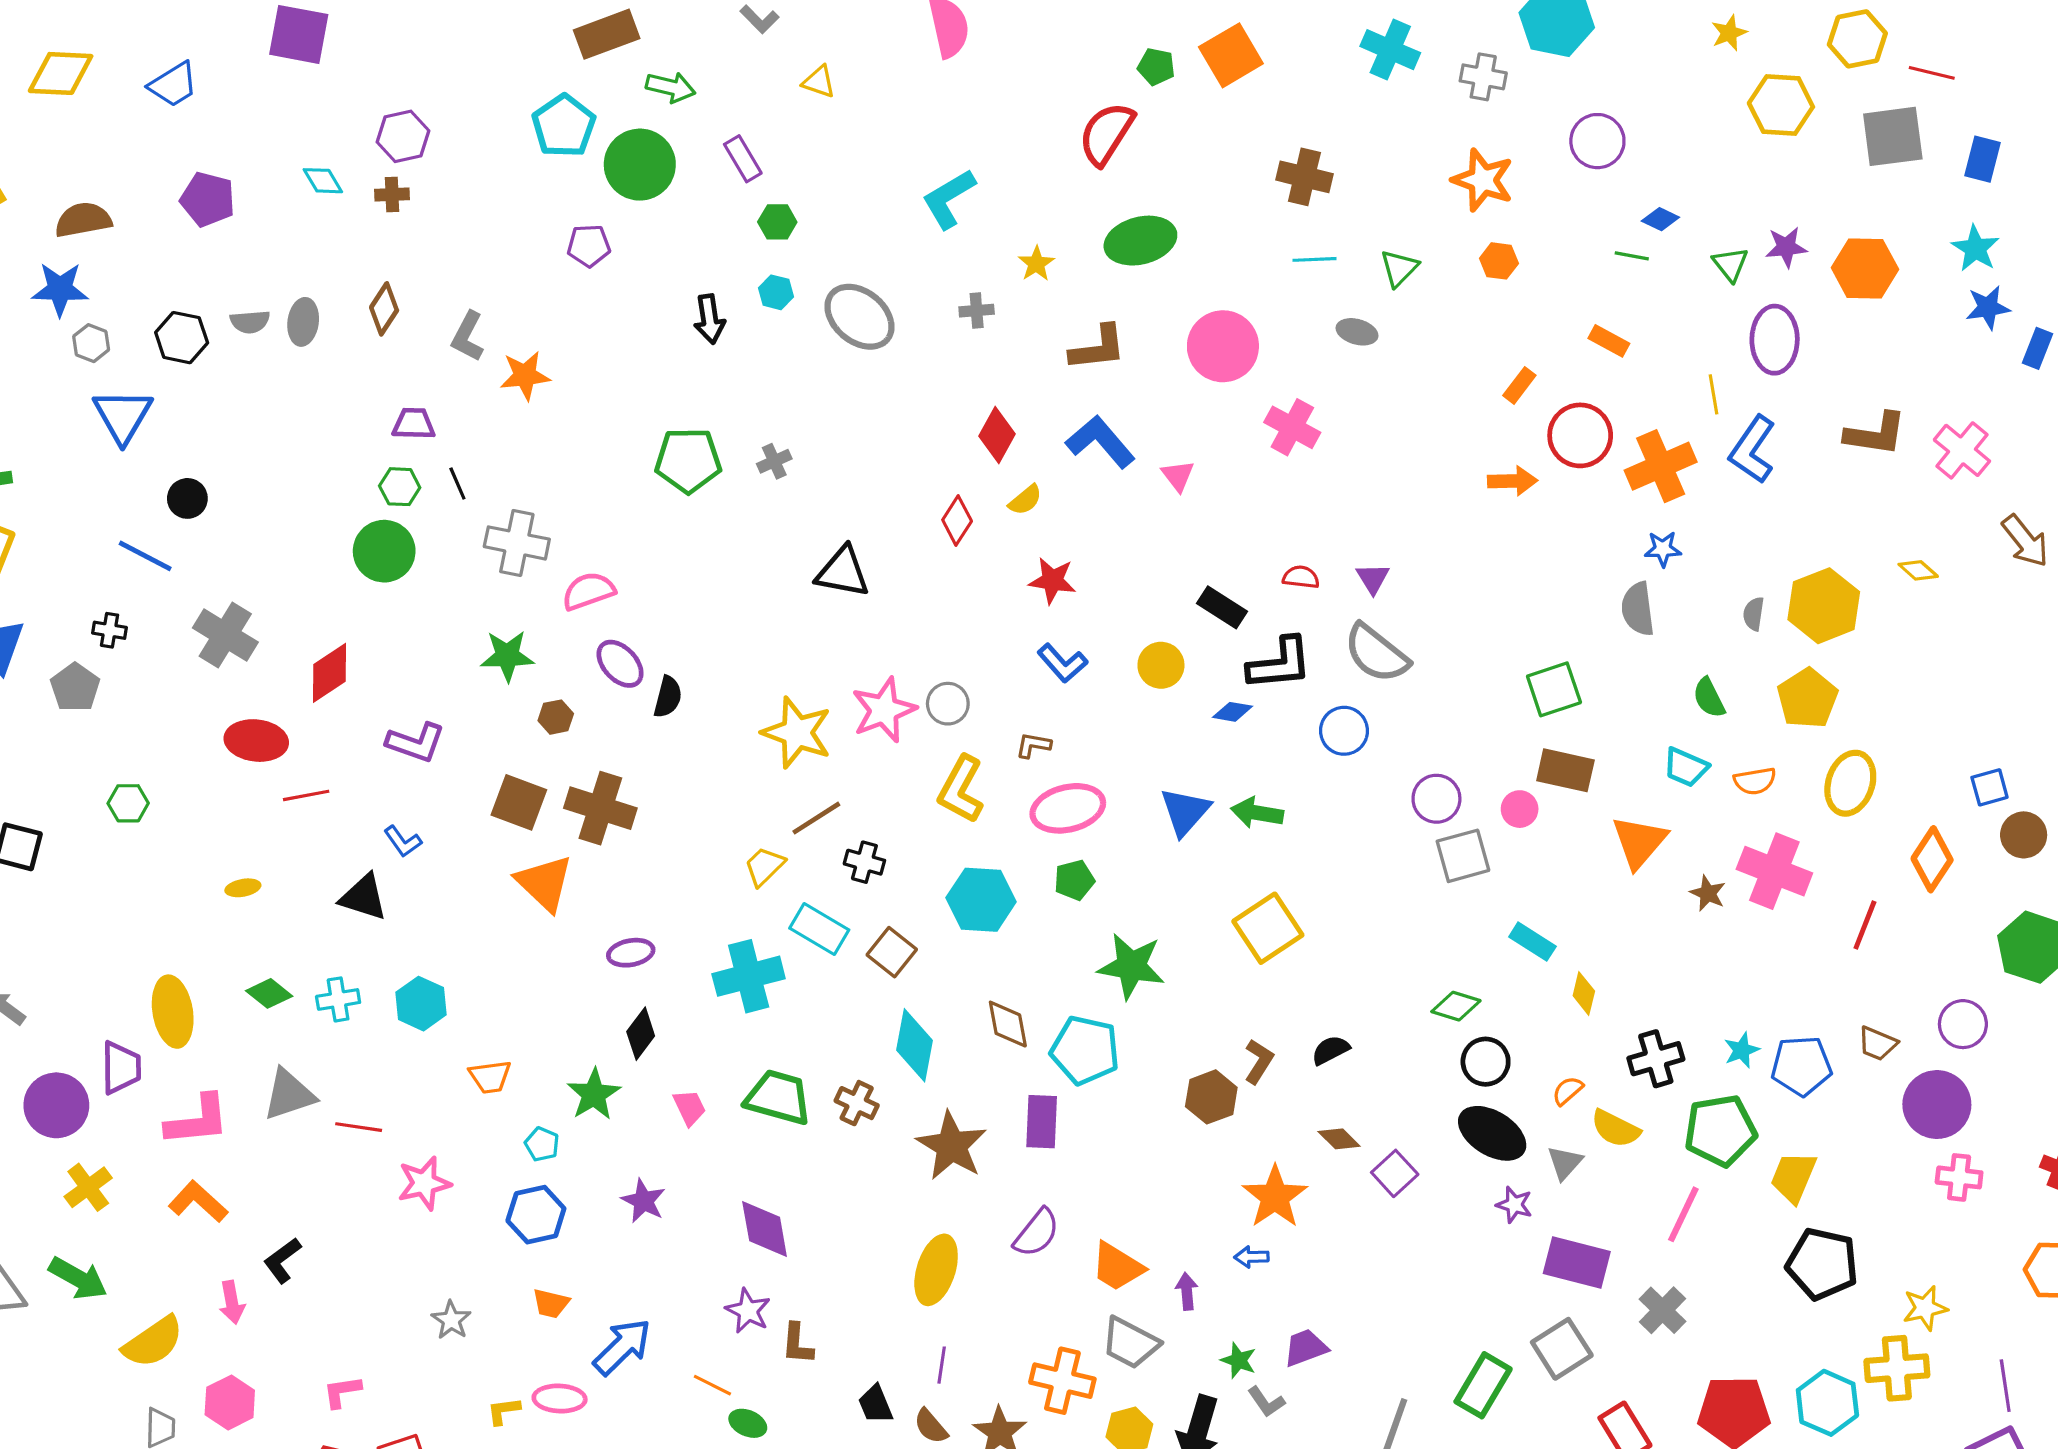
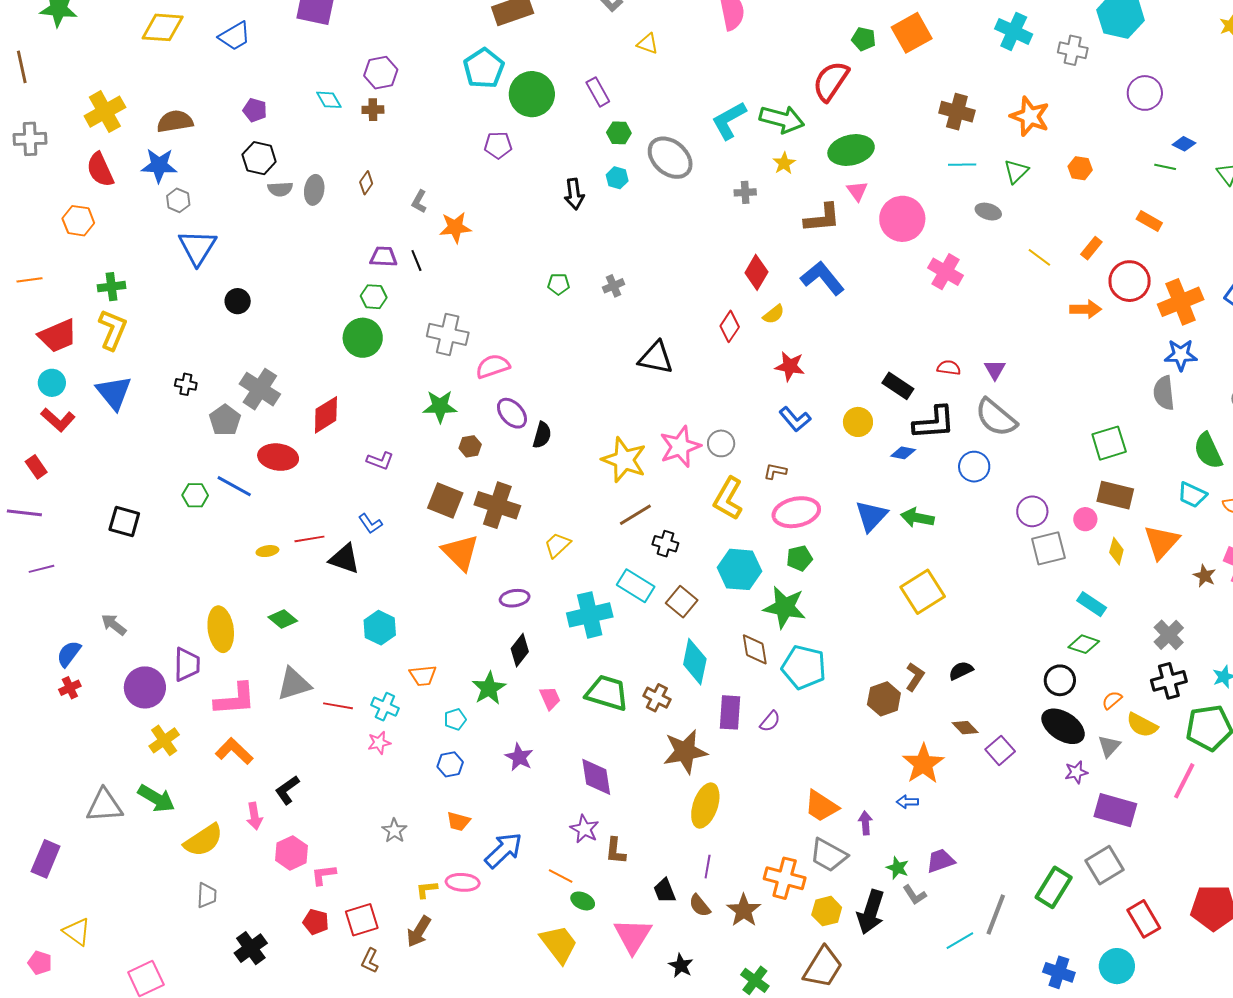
green arrow: (671, 87) -> (782, 119), moved, size x1.4
orange star: (1483, 180) -> (1030, 116), moved
purple pentagon: (208, 199) -> (255, 110), size x0.7
brown diamond: (384, 309) -> (366, 183), size x0.7
gray ellipse: (859, 317) -> (670, 158), moved
gray L-shape: (468, 336) -> (419, 202), size x0.7
black hexagon: (182, 338) -> (259, 158), moved
yellow line: (1713, 394) -> (1039, 257), moved, turned -45
green pentagon: (688, 460) -> (559, 284), size x0.5
pink triangle: (1178, 476) -> (857, 191), moved
black line: (457, 484) -> (416, 261), moved
blue star: (1663, 549) -> (1181, 355), size x1.4
blue line: (145, 556) -> (234, 486), moved
gray pentagon: (75, 687) -> (225, 420), moved
green semicircle: (1709, 698) -> (1208, 451), size x1.4
purple L-shape: (416, 743) -> (380, 461), size x0.7
red line: (306, 795) -> (309, 539), moved
yellow trapezoid: (764, 866) -> (557, 545), moved
green star: (1131, 966) -> (785, 607), moved
yellow diamond: (1584, 993) -> (1116, 551), moved
cyan cross: (338, 999) -> (385, 707), moved, turned 32
green diamond: (1456, 1006) -> (1084, 644), moved
purple rectangle: (1042, 1122) -> (730, 712), moved
cyan pentagon: (542, 1144) -> (455, 719), turned 30
brown star: (952, 1146) -> (685, 752), moved, turned 30
pink star: (424, 1183) -> (379, 743), size x0.7
purple star: (1514, 1205) -> (1076, 772), turned -30
blue hexagon: (536, 1215) -> (450, 764), size x0.7
purple semicircle: (1037, 1233) -> (770, 721), moved, size x0.7
gray cross: (1662, 1310) -> (1169, 635), moved
pink hexagon: (230, 1402) -> (291, 853), moved

